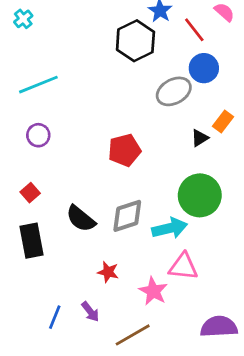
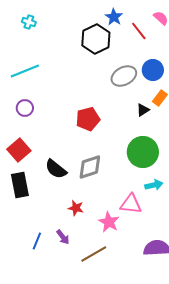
cyan cross: (23, 19) -> (29, 22), moved, turned -32
blue circle: (204, 68) -> (153, 70), moved
red square: (30, 193) -> (19, 150), size x1.6
cyan arrow: (170, 228) -> (154, 185), moved, size x0.7

